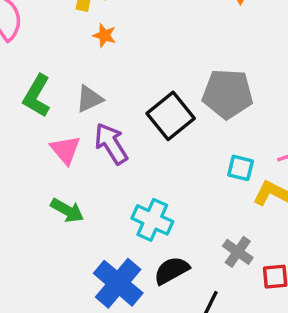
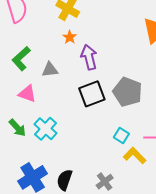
purple arrow: (111, 144) -> (89, 57), moved
pink triangle: (65, 150) -> (27, 94), turned -48
cyan cross: (152, 220) -> (46, 129), moved
black semicircle: (172, 270) -> (64, 180), turned -60

